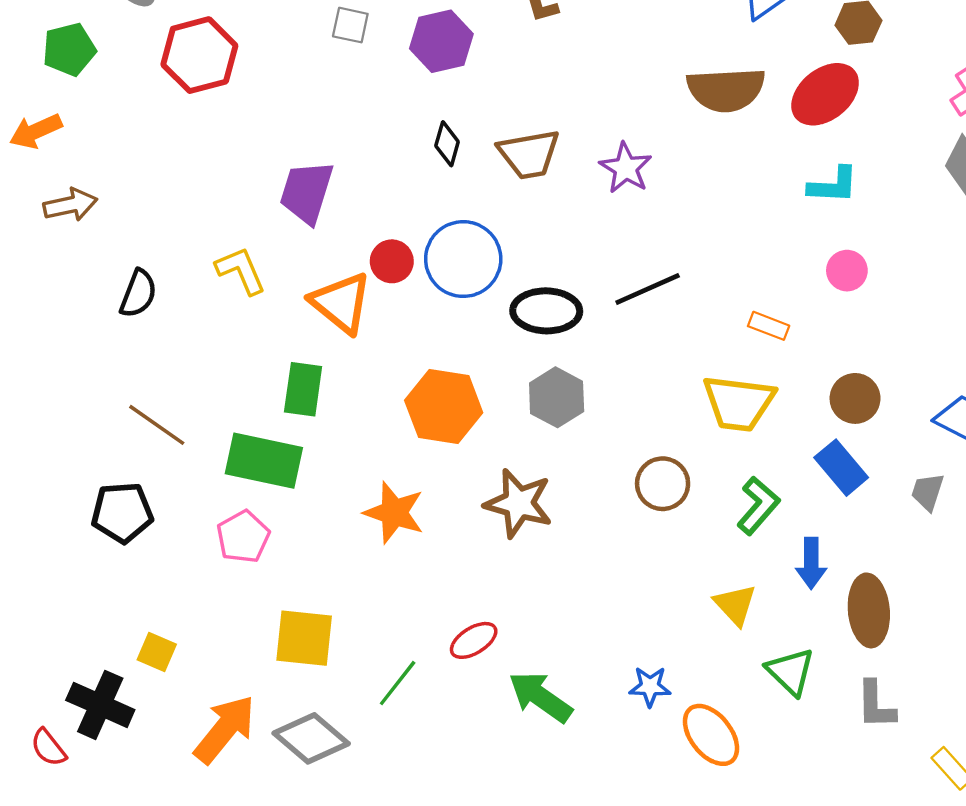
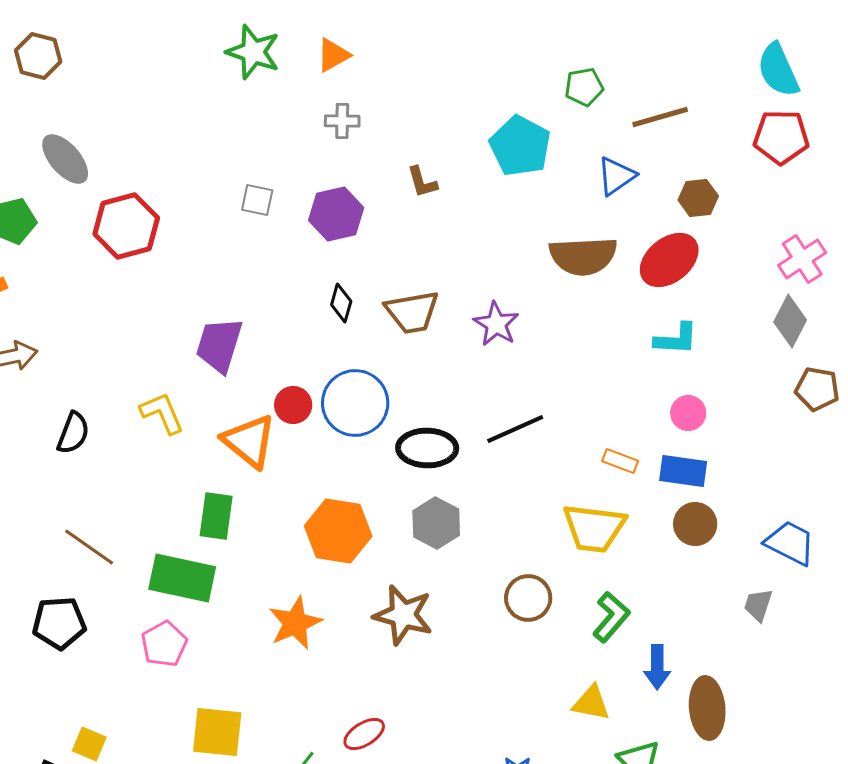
blue rectangle: (841, 468) -> (683, 471), moved, turned -42
orange star: (394, 513) -> (295, 623), turned 30
yellow triangle: (735, 605) -> (591, 703), turned -36

